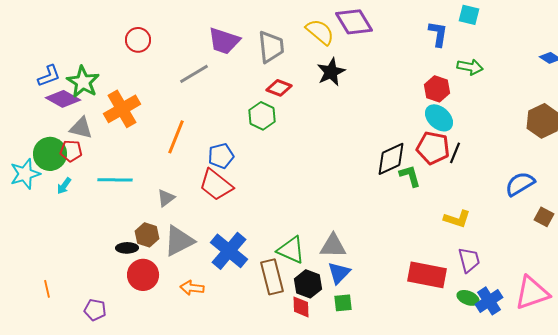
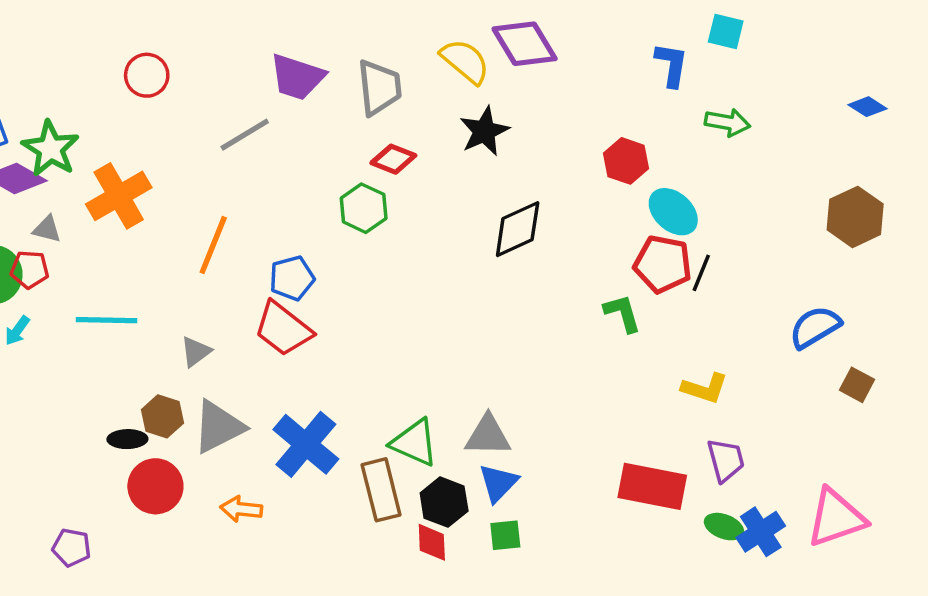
red hexagon: (437, 89) -> (626, 161), moved
gray triangle: (81, 128) -> (47, 229), size x0.7
black diamond: (391, 159) -> (518, 229), moved

